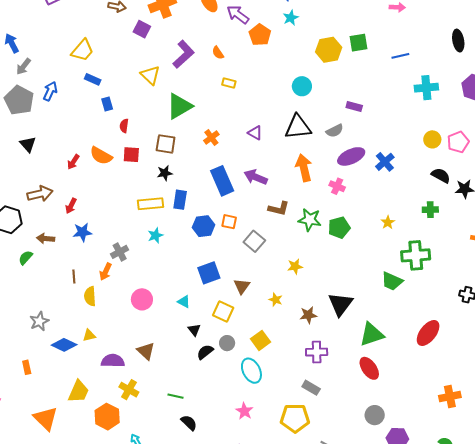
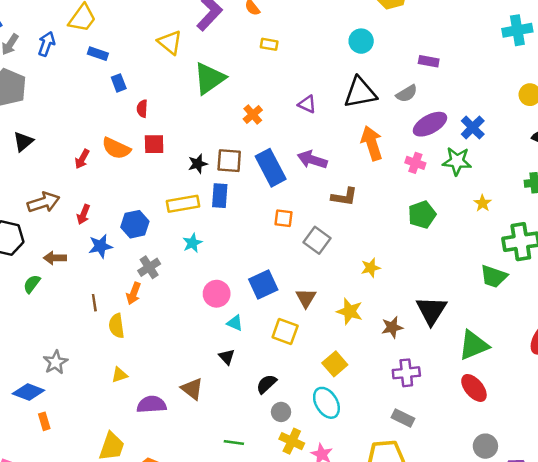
blue arrow: (50, 91) -> (46, 44), moved
black triangle: (28, 144) -> (23, 142), turned 36
brown square: (166, 144) -> (229, 161), moved
green star: (310, 220) -> (457, 161), moved
blue hexagon: (204, 226) -> (135, 224), moved
pink circle: (142, 299) -> (217, 294), moved
yellow star: (276, 300) -> (350, 311), size x1.5
black triangle: (194, 330) -> (227, 357), moved
gray circle: (227, 343) -> (281, 412), moved
blue diamond: (64, 345) -> (28, 392), moved
yellow cross: (129, 390) -> (292, 441), moved

